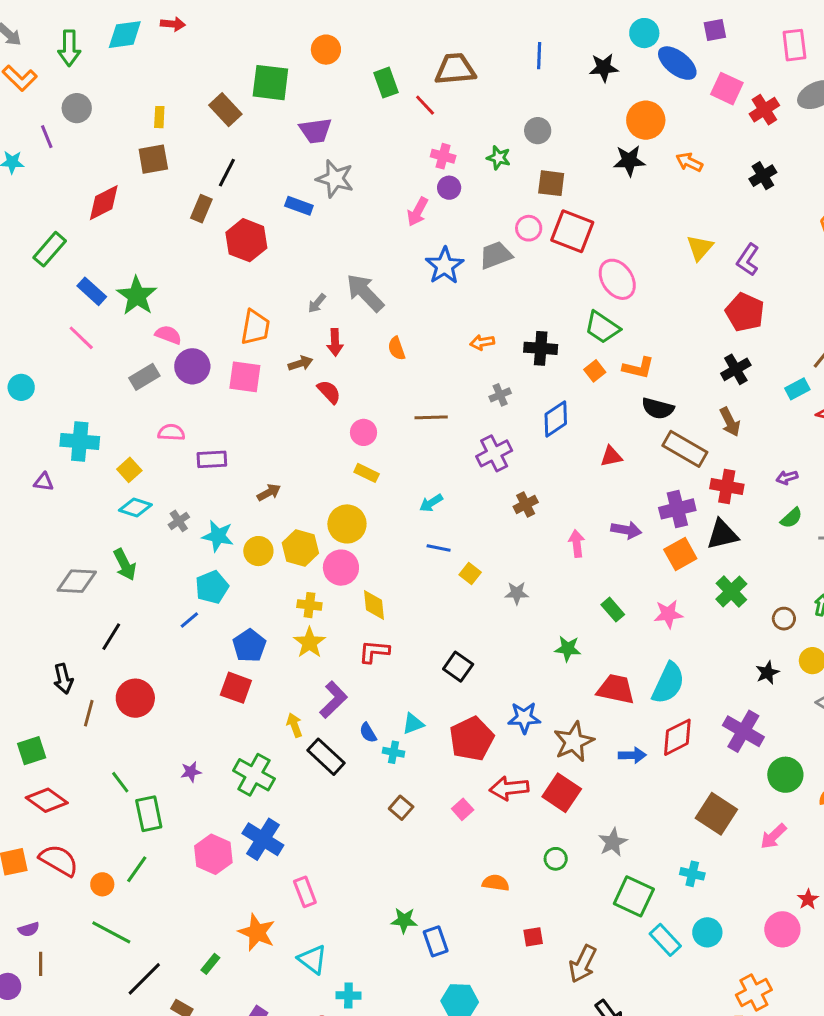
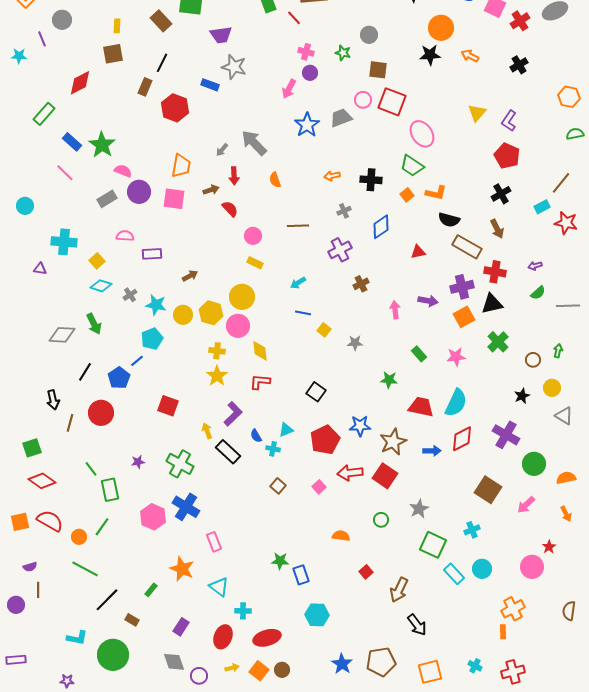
blue pentagon: (249, 646) -> (119, 378), moved
cyan cross: (692, 874) -> (472, 530), turned -35
red square: (533, 937) -> (366, 572), turned -32

